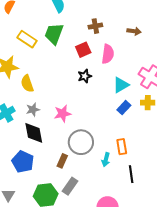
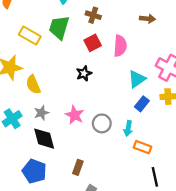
brown cross: (95, 26) -> (93, 15), moved, turned 32
black star: (85, 76) -> (84, 73), moved
pink star: (63, 114) -> (75, 115), turned -30
gray circle: (81, 142) -> (102, 123), moved, size x0.7
orange rectangle: (122, 147) -> (142, 147), turned -56
cyan arrow: (106, 160) -> (128, 128), moved

